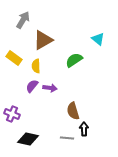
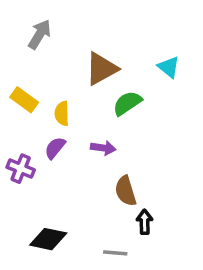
brown triangle: (43, 40) -> (102, 69), moved
purple arrow: (50, 88) -> (103, 148), moved
purple cross: (12, 114) -> (21, 169), moved
gray line: (67, 138) -> (115, 253), moved

